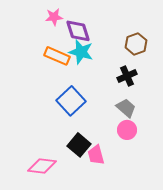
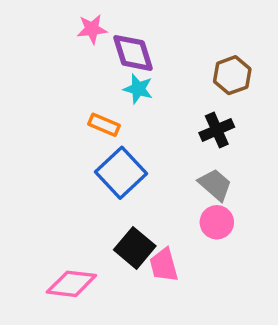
cyan star: (81, 52) -> (138, 89), size x0.7
orange rectangle: (57, 56) -> (104, 125), moved, size x0.7

